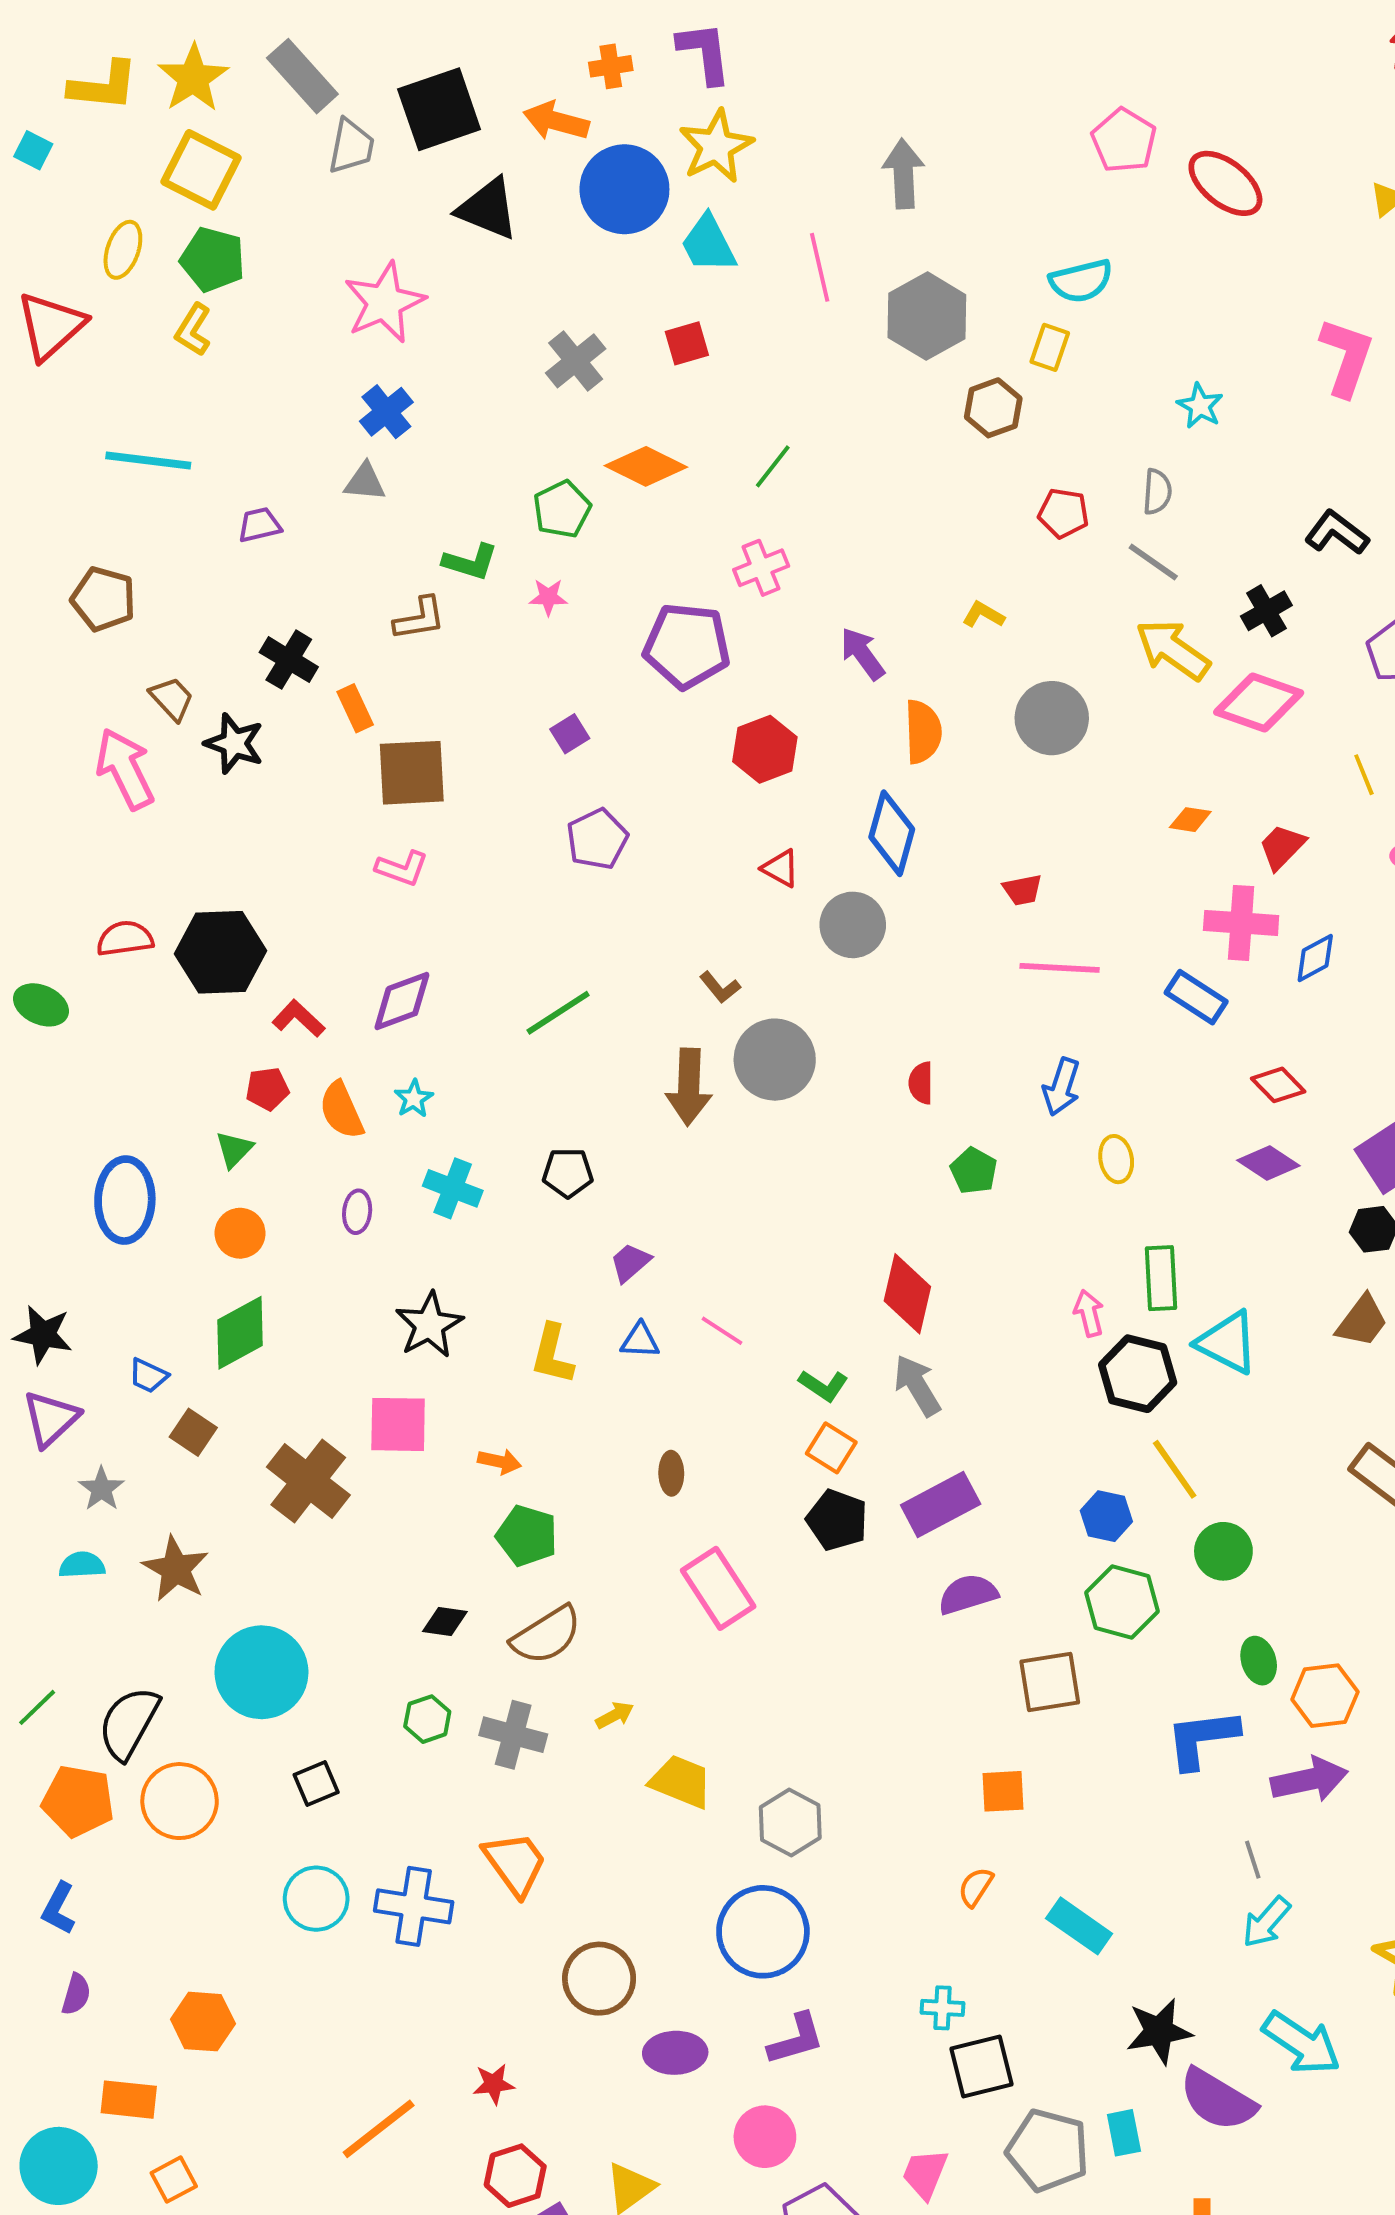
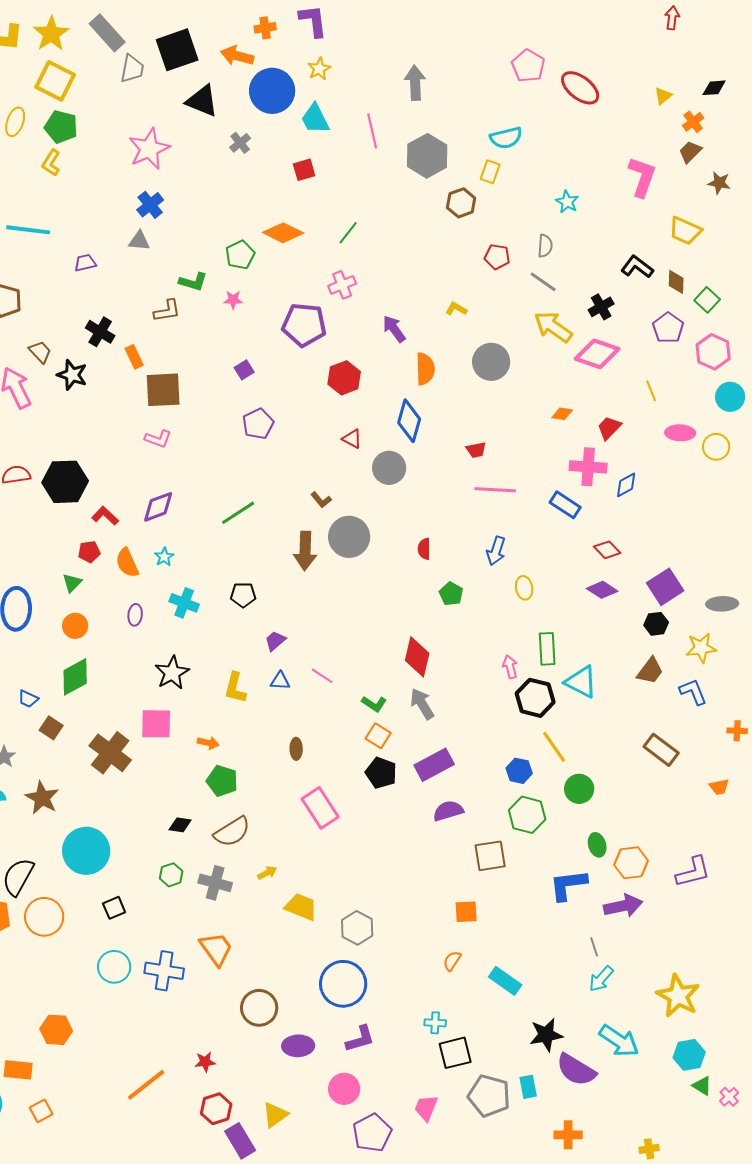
yellow star: (716, 146) -> (319, 69), size x0.6
gray cross: (576, 361) -> (240, 143), moved, size x0.7

